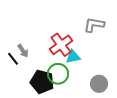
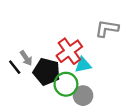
black pentagon: (42, 82) -> (47, 72), moved
gray circle: (99, 84) -> (83, 96), moved

